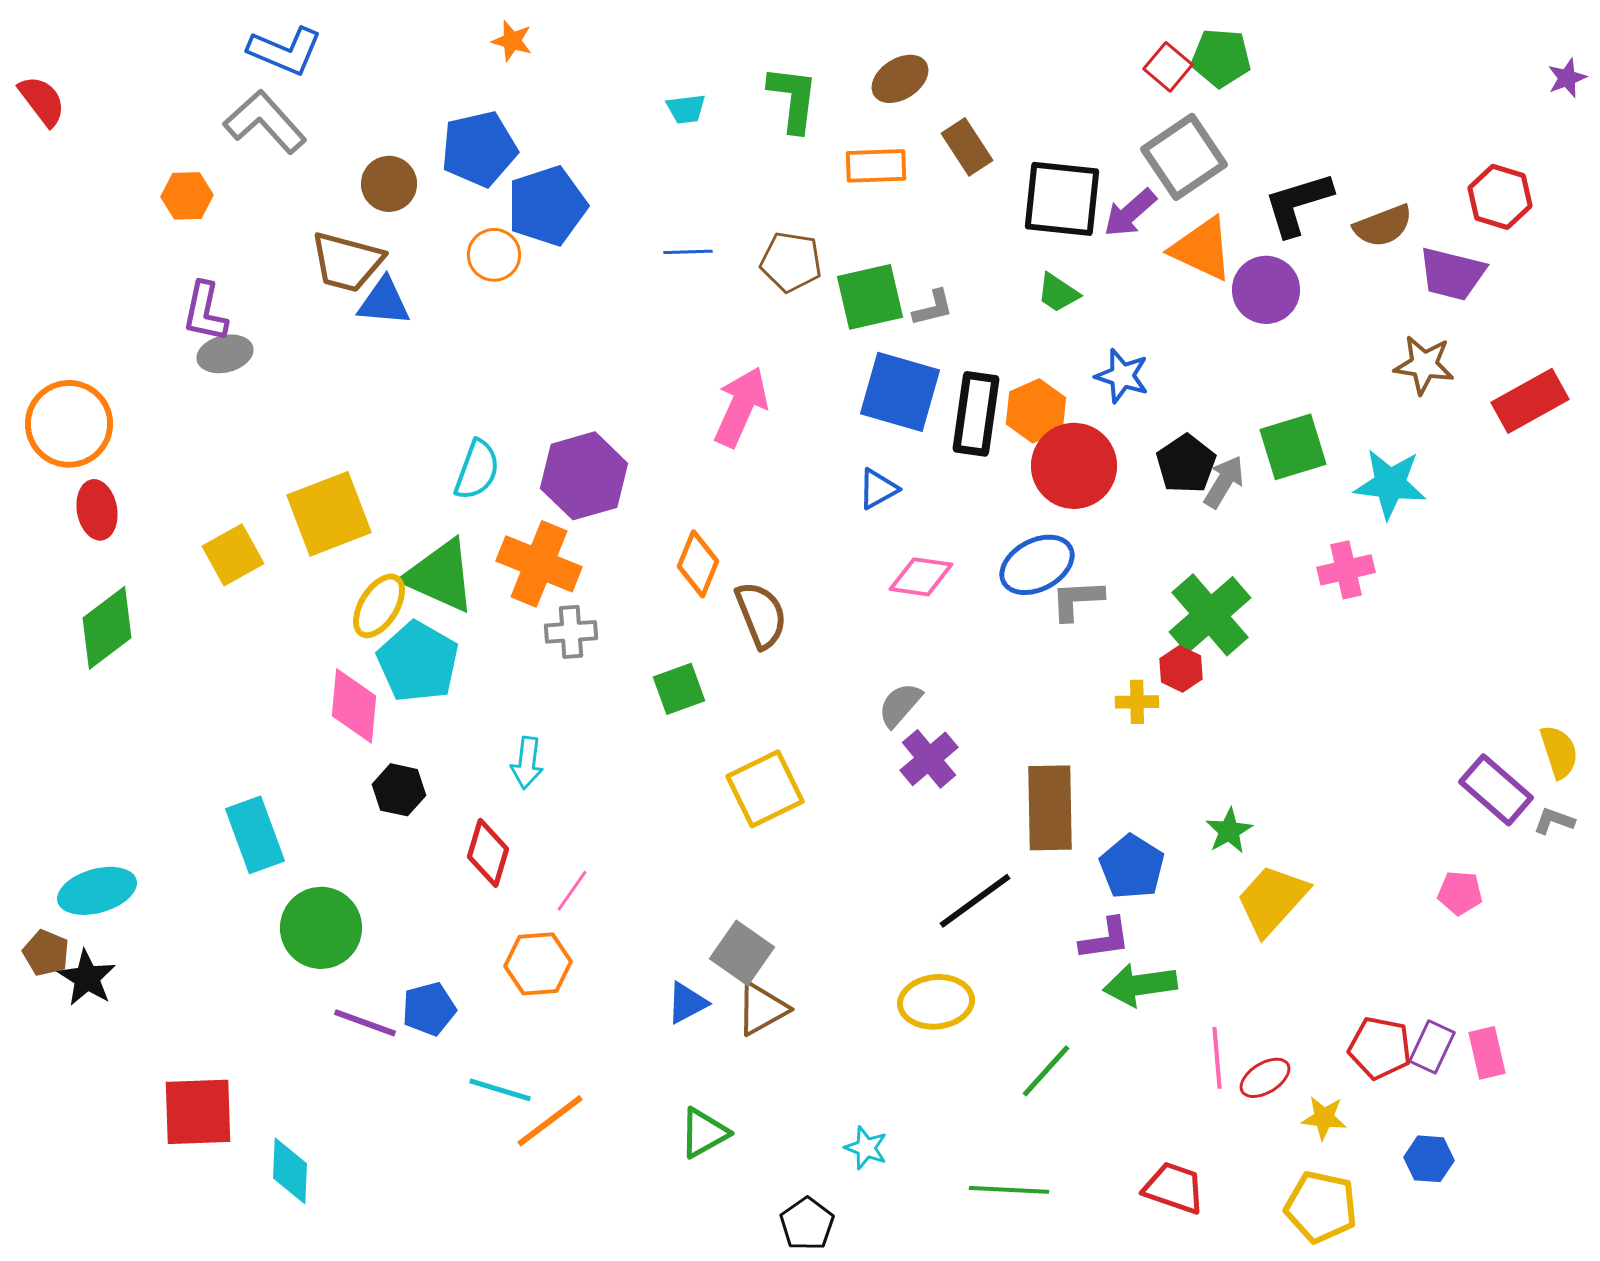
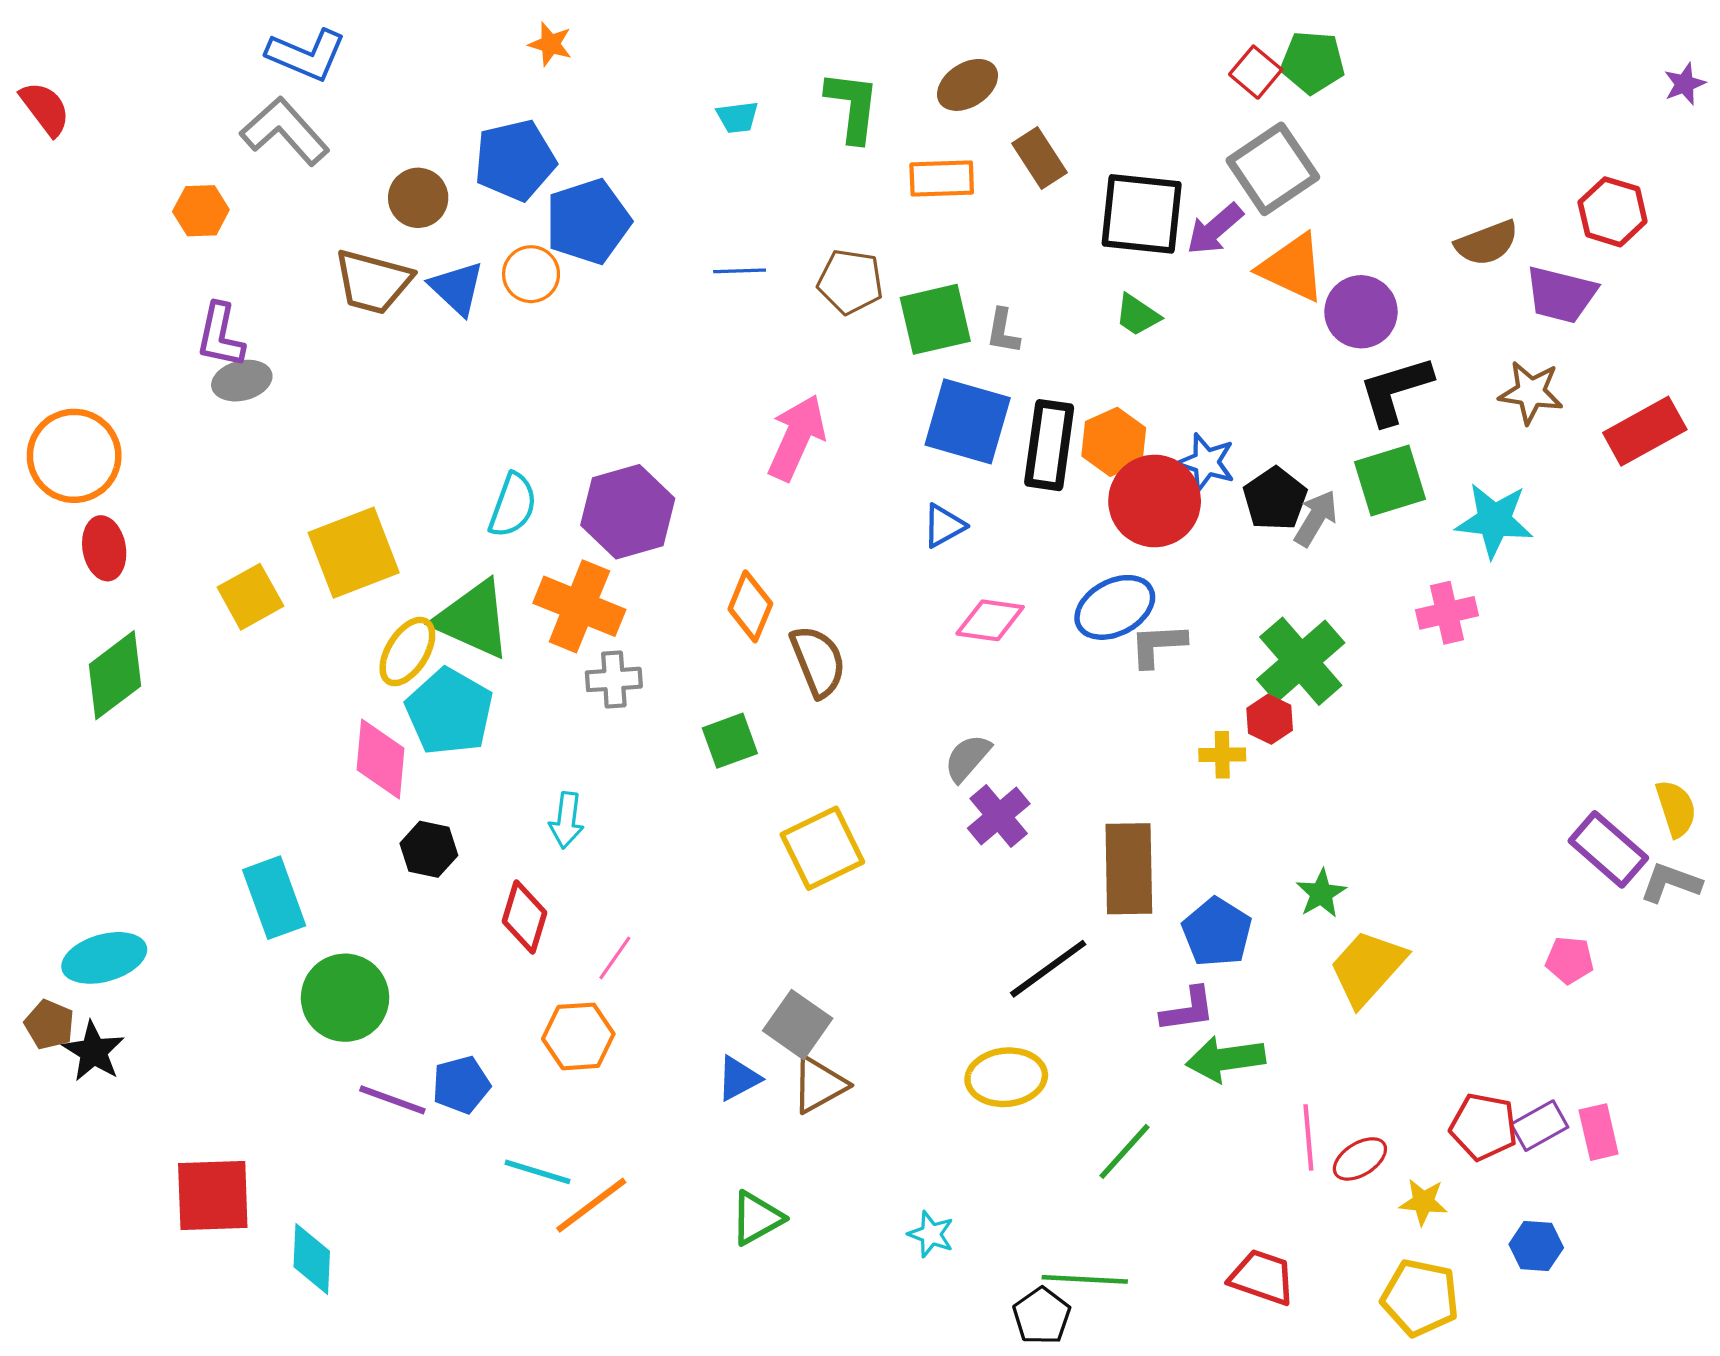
black L-shape: (1298, 204) -> (1395, 390), moved
blue triangle: (384, 302) -> (457, 288), moved, turned 38
gray L-shape: (933, 308) -> (1003, 331), turned 114
blue star: (1122, 376) -> (1206, 462), moved
gray L-shape: (1554, 821) -> (1671, 883), size x1.4
purple rectangle: (1432, 1047) -> (1539, 1126), turned 36
black pentagon: (807, 1224) -> (1042, 1316), moved

